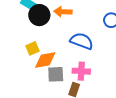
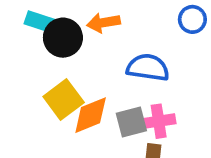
yellow square: (32, 48) -> (64, 100), size x1.5
gray square: (56, 74) -> (131, 122), moved

